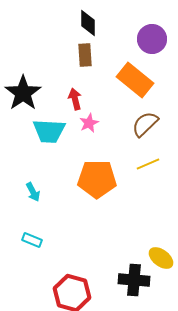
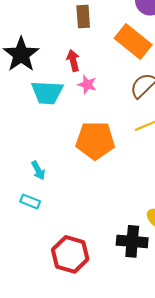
pink star: (89, 123) -> (87, 84), turned -30
cyan arrow: (33, 192) -> (38, 170), moved

